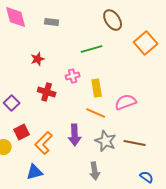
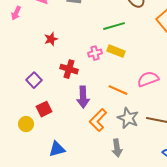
red star: (38, 59) -> (51, 39), moved
yellow rectangle: (97, 88) -> (116, 51), moved, turned -60
purple arrow: (75, 135) -> (83, 97), moved
orange L-shape: (44, 143) -> (98, 120), moved

